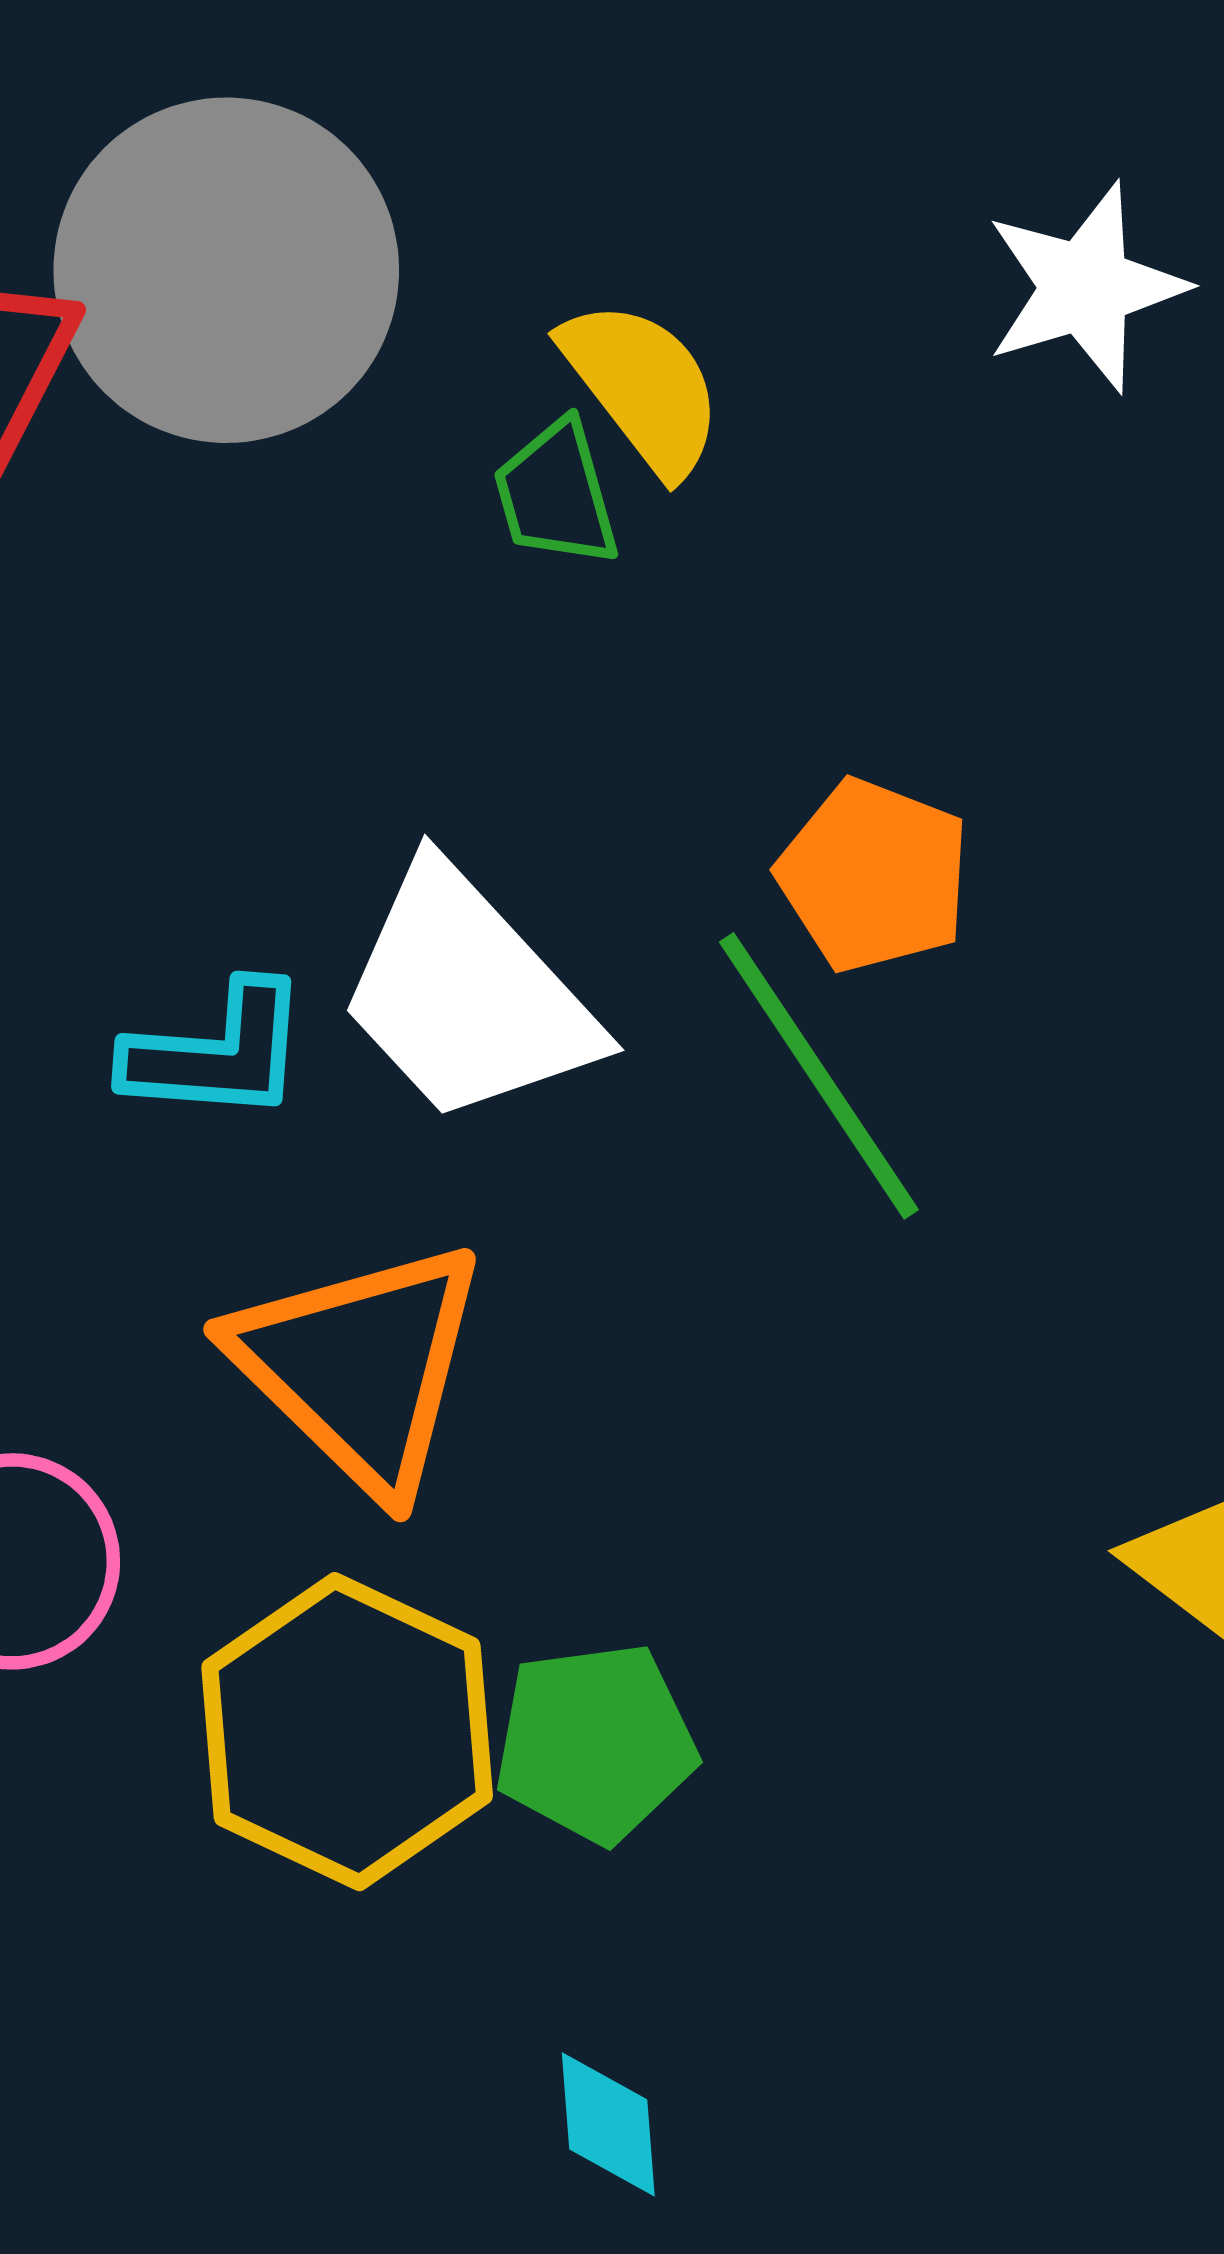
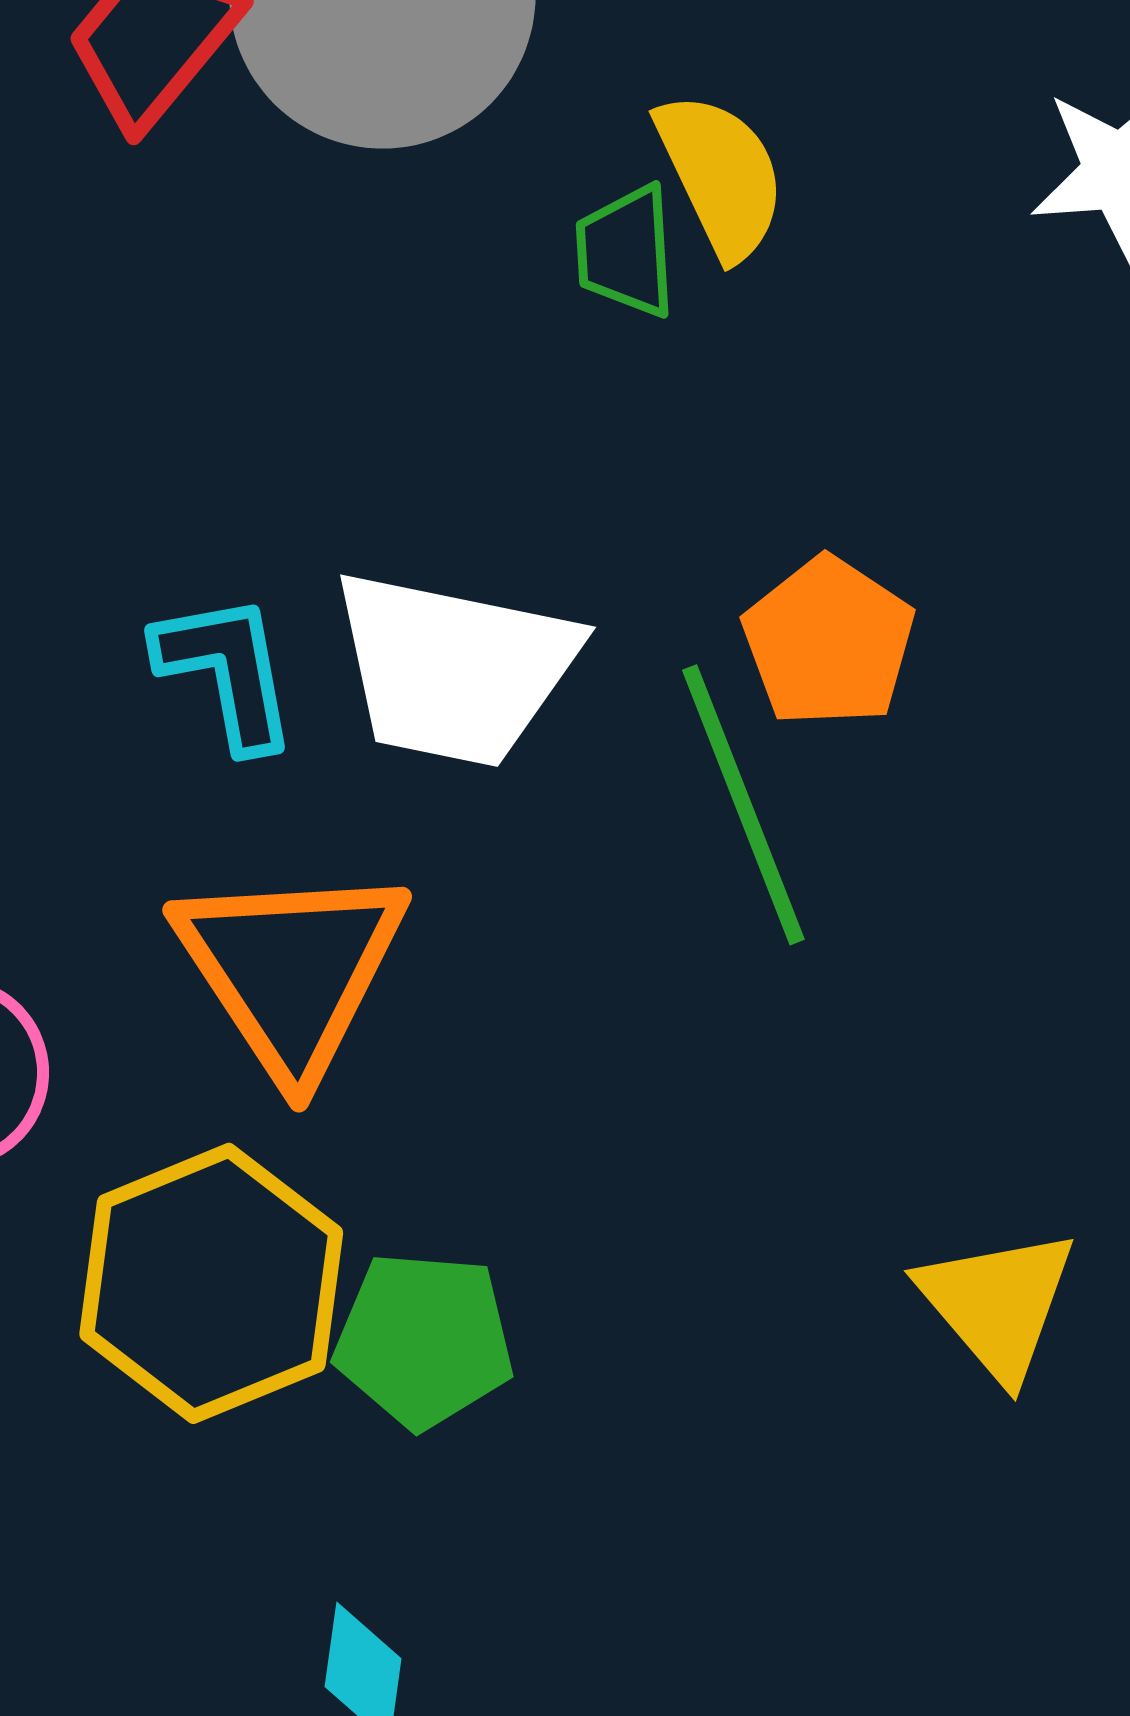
white trapezoid: (467, 995) -> (454, 668), turned -48
cyan L-shape: (217, 1053) -> (227, 671), turned -117

